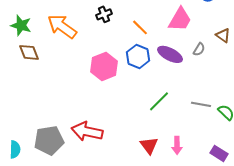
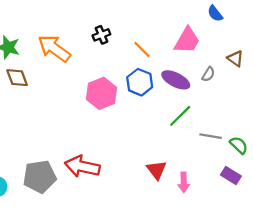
green line: (159, 101) -> (180, 116), moved
red triangle: (149, 145) -> (157, 170), moved
purple rectangle: (219, 153) -> (231, 176), moved

